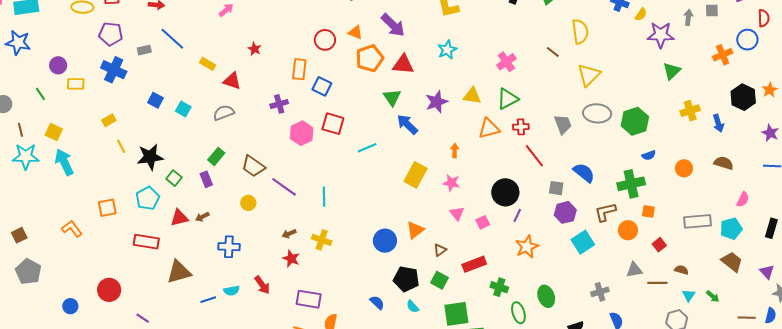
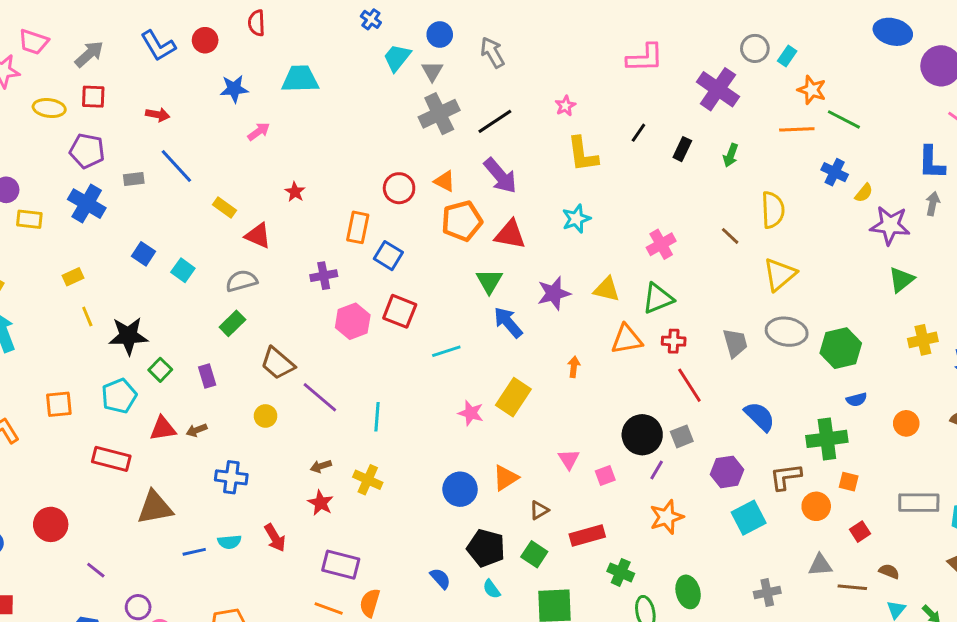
green rectangle: (216, 156) -> (232, 323), moved
pink star: (451, 183) -> (471, 413), moved
gray square: (556, 188) -> (682, 436), moved, turned -35

